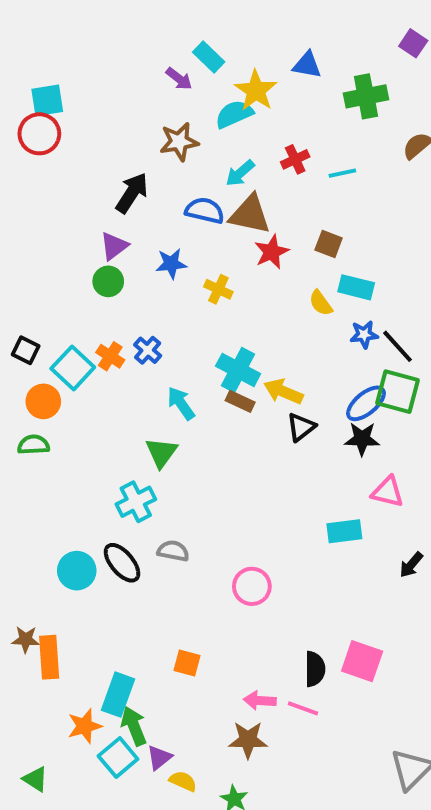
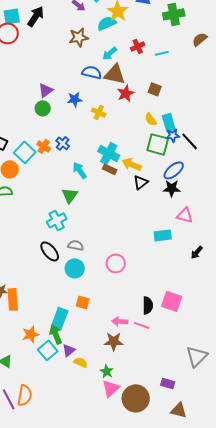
black arrow: (132, 193) -> (36, 16), moved
cyan rectangle: (356, 287) -> (169, 122), moved, turned 60
green square: (397, 392) -> (158, 144), moved
cyan circle: (77, 571) -> (75, 268), moved
cyan rectangle: (118, 695) -> (60, 318), moved

